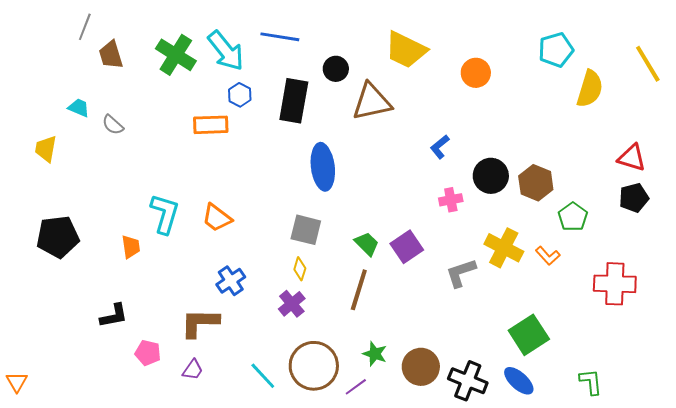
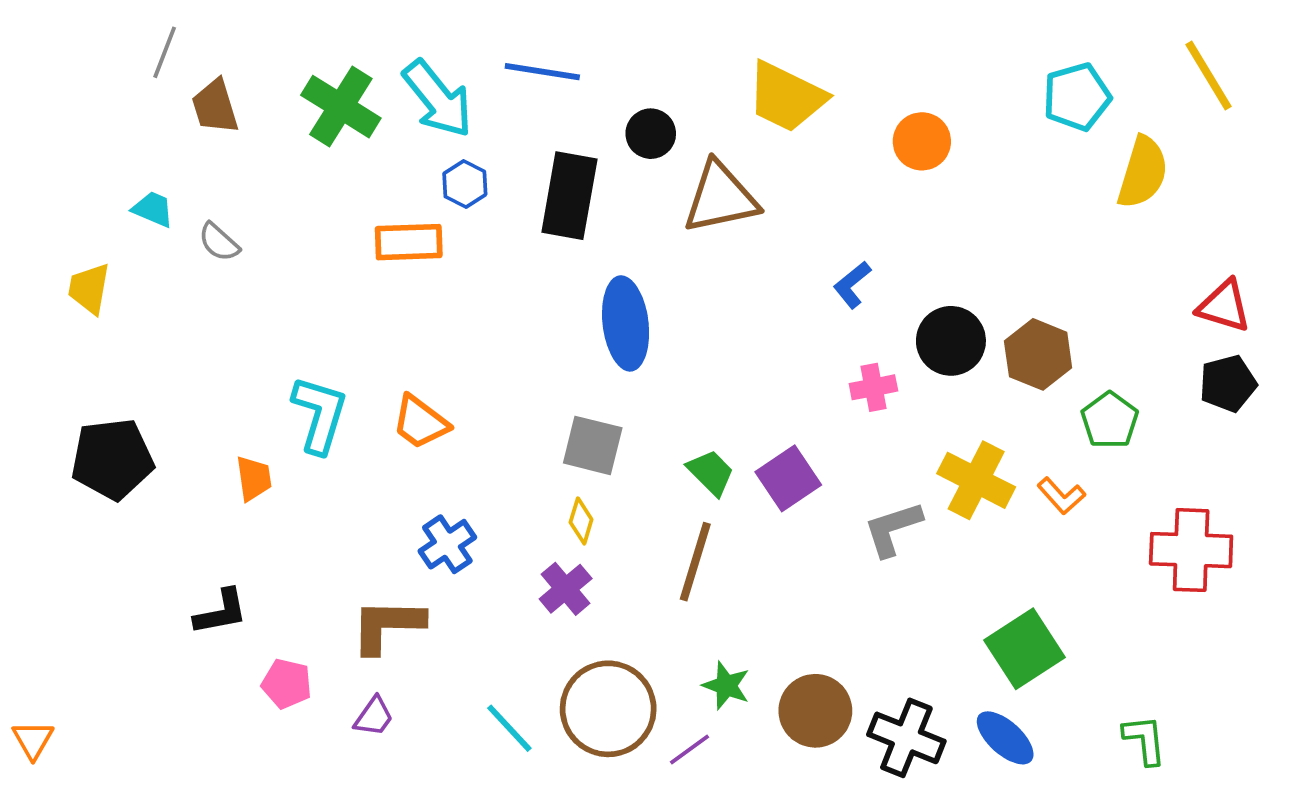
yellow line: (648, 64) -> (1209, 76), moved

